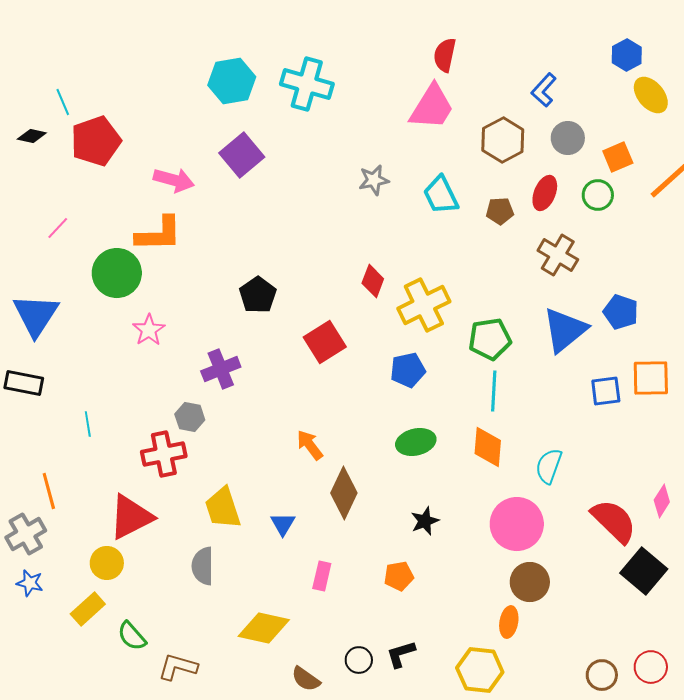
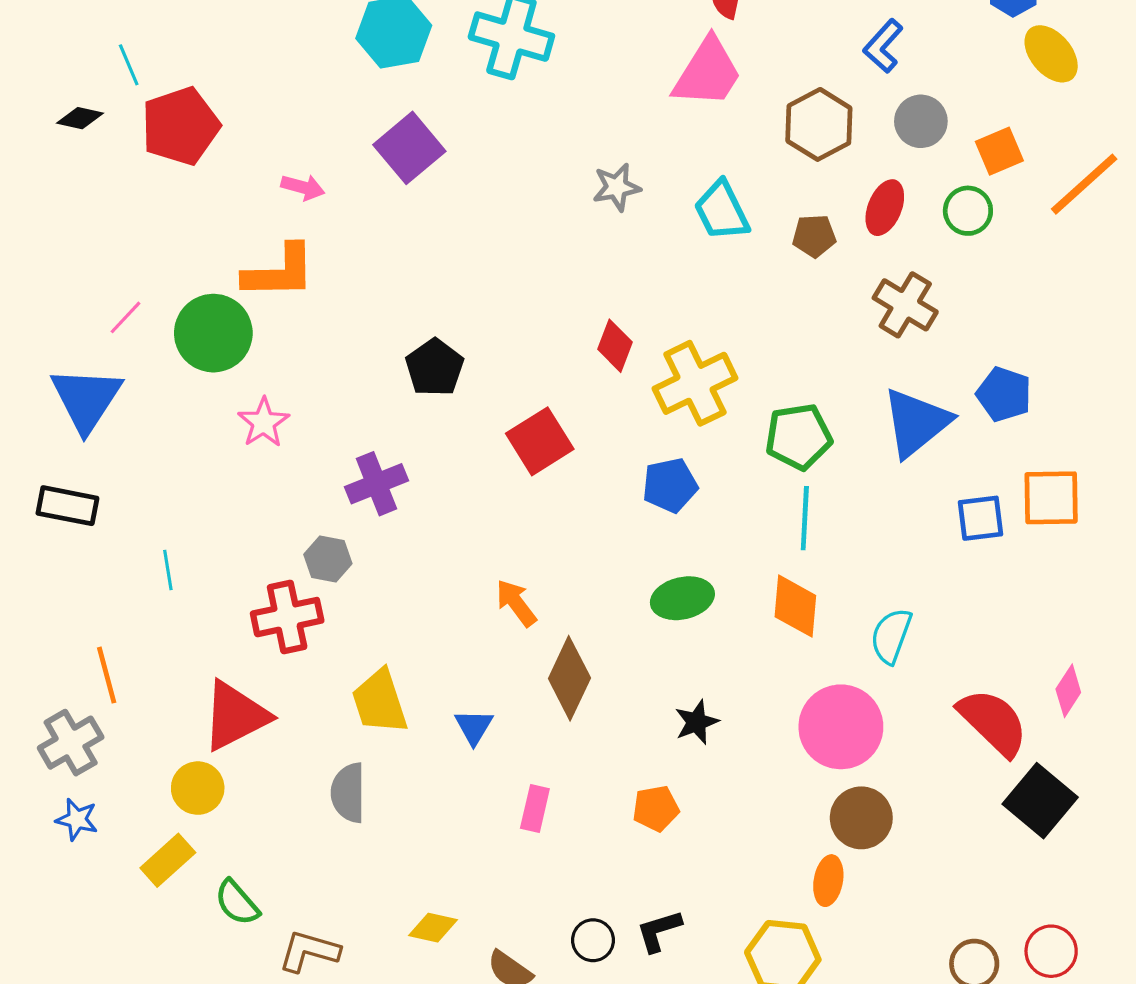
pink arrow: (174, 180) -> (303, 187), size x0.7
pink line: (58, 228) -> (126, 317), moved
yellow diamond: (264, 628) -> (433, 928), moved, size x0.6

